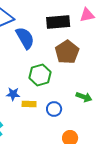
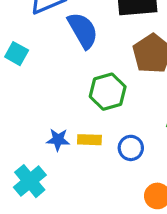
blue star: (13, 94) -> (58, 140), moved

